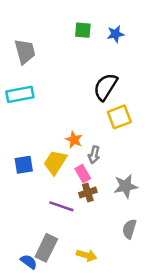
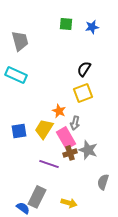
black semicircle: (105, 87) -> (84, 69), size x0.7
cyan rectangle: (20, 94) -> (16, 75), turned 35
yellow square: (119, 117) -> (83, 93), moved
pink rectangle: (83, 174) -> (66, 138), size x1.5
gray star: (126, 186) -> (88, 150), moved, turned 30

